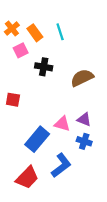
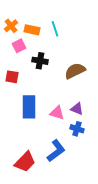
orange rectangle: (35, 33) -> (32, 30), turned -42
red square: (13, 100) -> (12, 77), moved
blue rectangle: (37, 139) -> (29, 107), moved, turned -40

